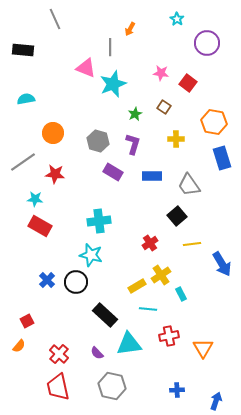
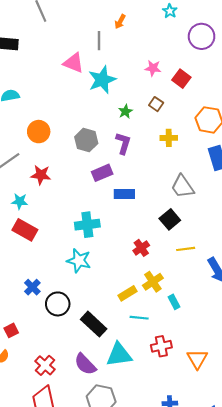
purple rectangle: (113, 172) -> (102, 173), turned -54
blue rectangle: (152, 176) -> (124, 194), moved
black circle: (76, 282) -> (58, 304), moved
purple semicircle: (97, 353) -> (85, 364), size x1.6

